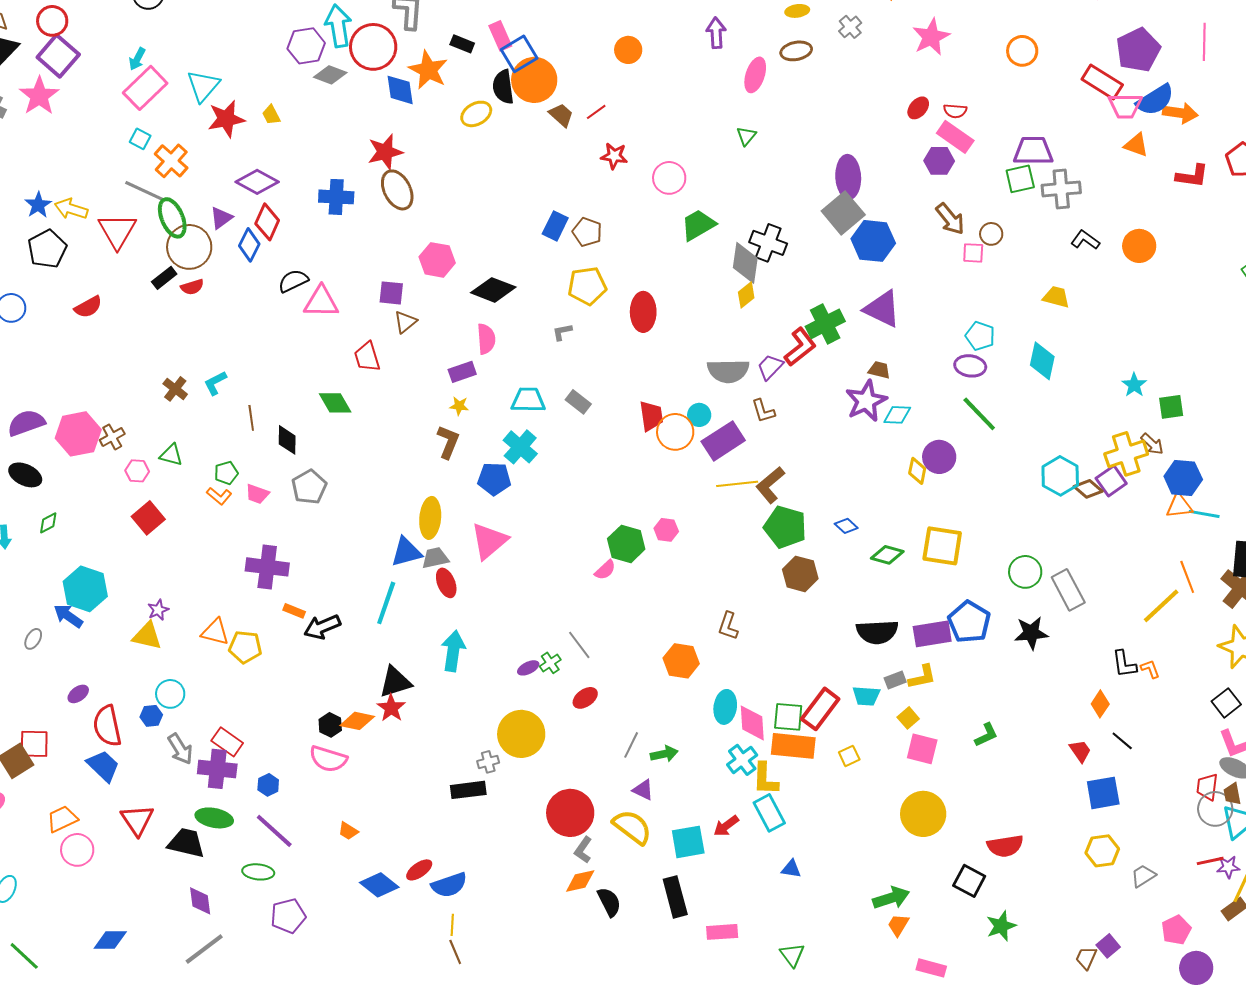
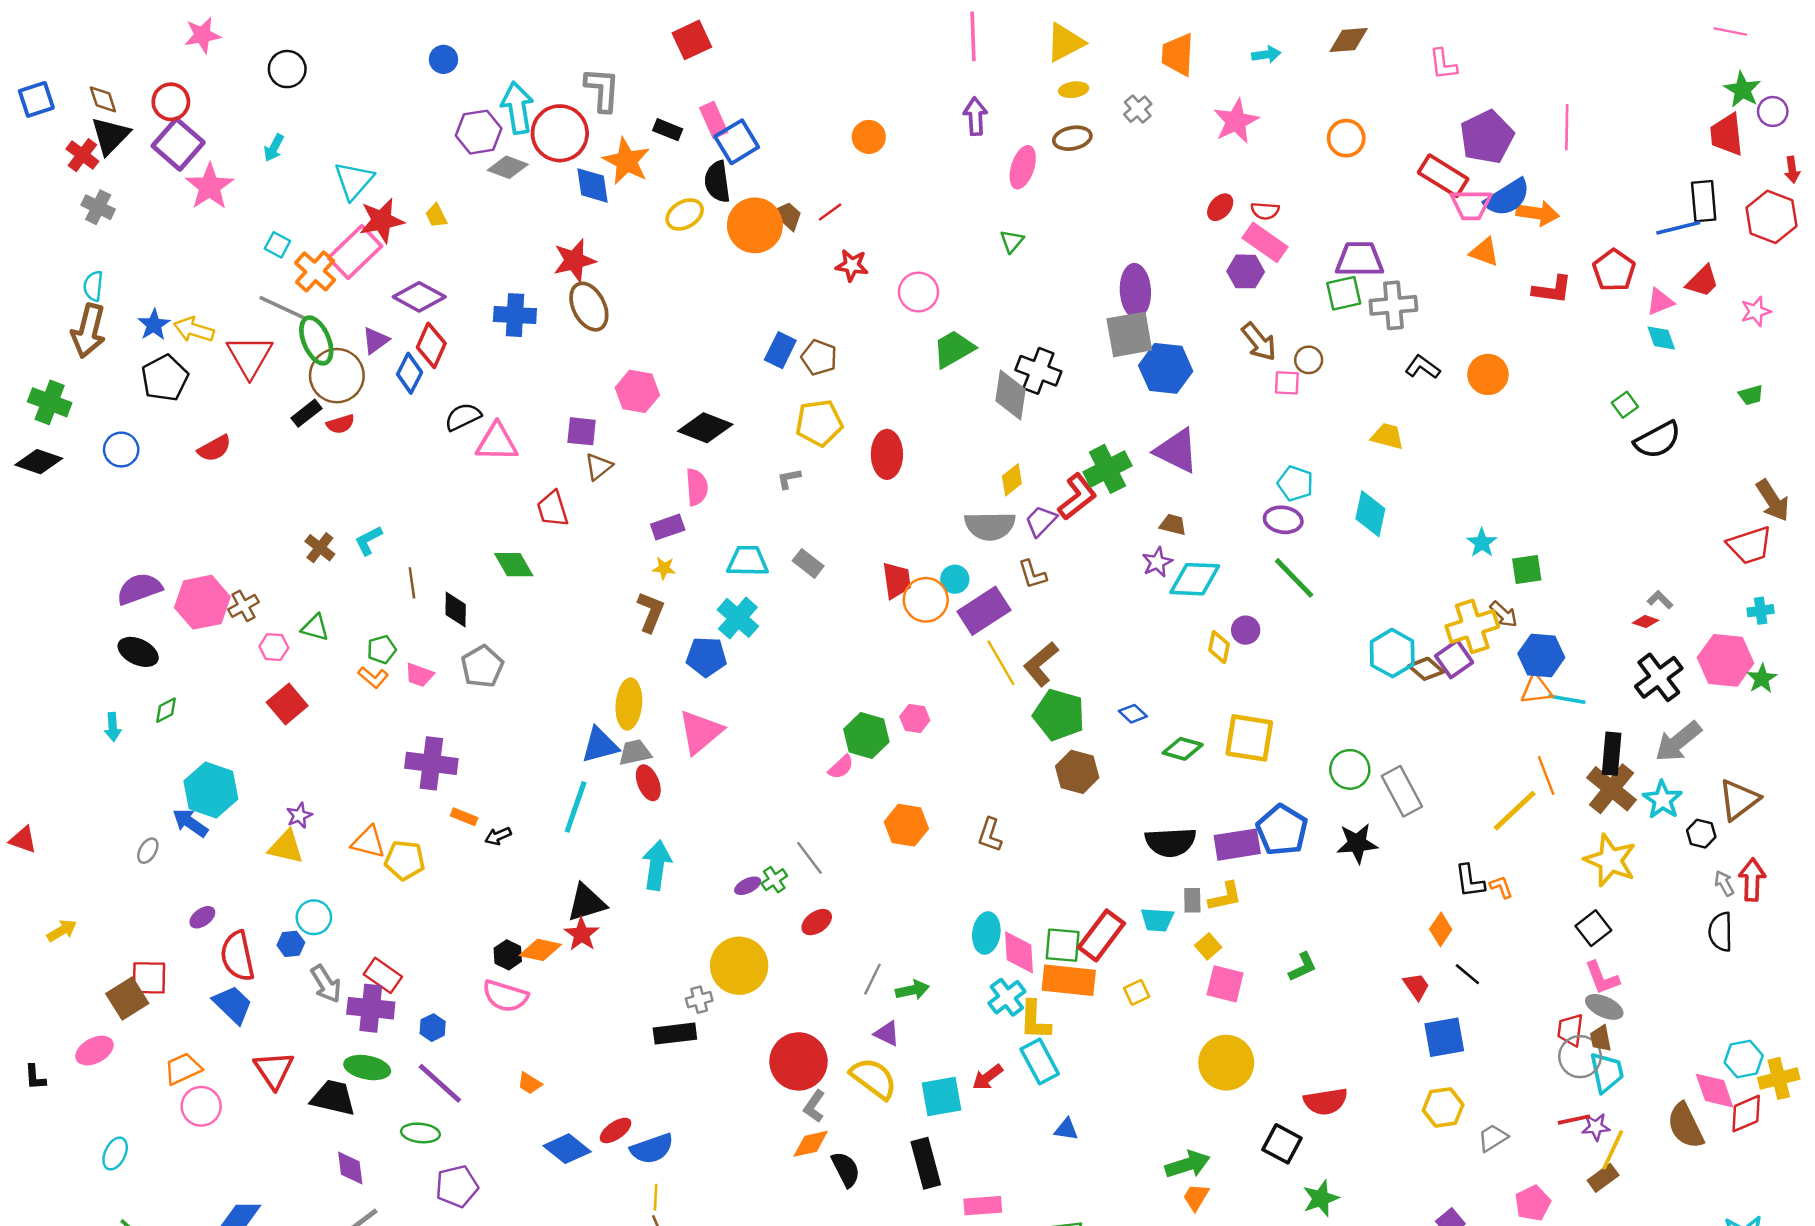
orange circle: (534, 80) -> (755, 225), moved
pink rectangle: (145, 88) -> (355, 252), moved
pink star: (39, 96) -> (210, 187), moved
gray square: (843, 213) -> (1129, 334), turned 30
yellow diamond: (746, 295) -> (1012, 480), moved
purple star: (866, 401) -> (1157, 562), size x0.6
cyan diamond: (897, 415) -> (1195, 579), size x1.5
purple circle: (939, 457) -> (1246, 630), size x0.7
yellow line: (737, 484) -> (1001, 663), turned 66
black arrow: (322, 627) -> (498, 836), size x0.6
orange hexagon: (681, 661) -> (906, 825), moved
gray rectangle: (895, 680) -> (1192, 900), turned -70

